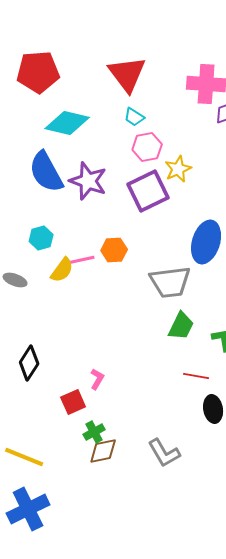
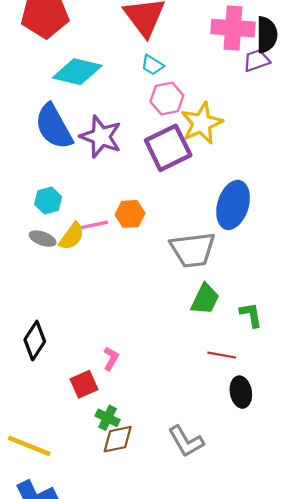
yellow star: (178, 169) -> (202, 123), size x1.4
gray ellipse: (15, 280) -> (43, 239), moved
green cross: (94, 432) -> (108, 418), turned -35

